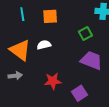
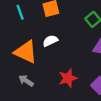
gray arrow: (15, 76) -> (26, 81), turned -128

